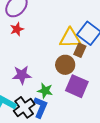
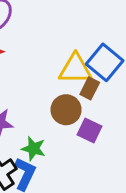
purple square: (77, 86) -> (89, 131), moved, size x0.7

